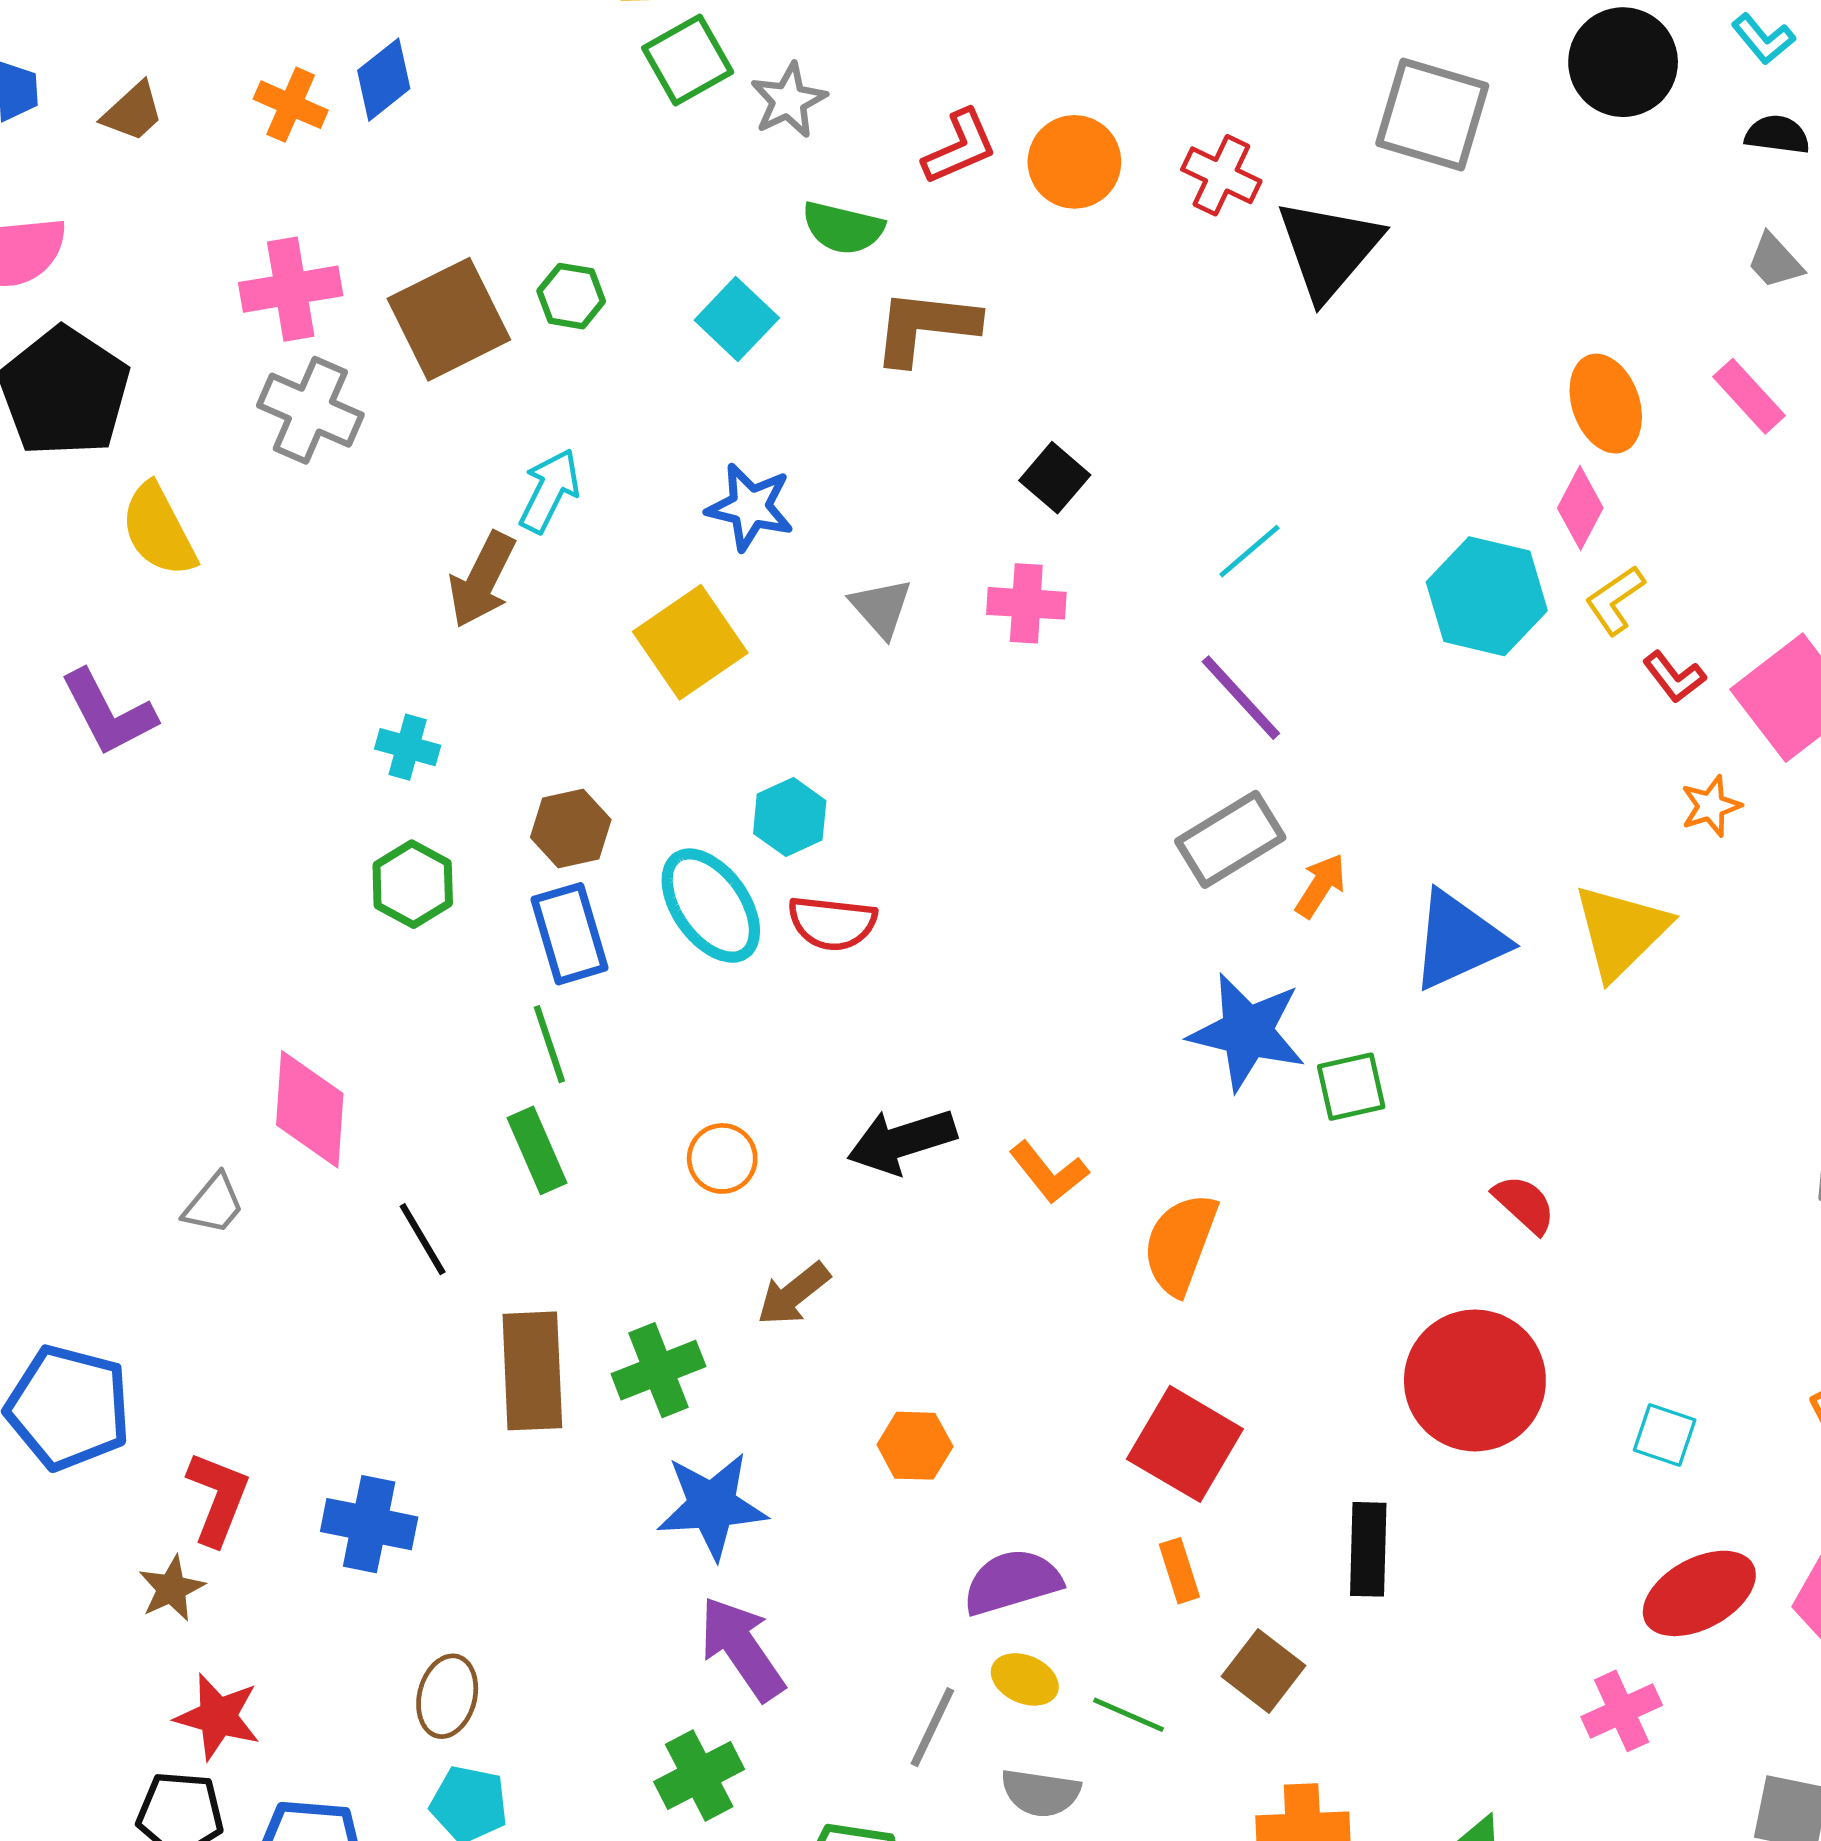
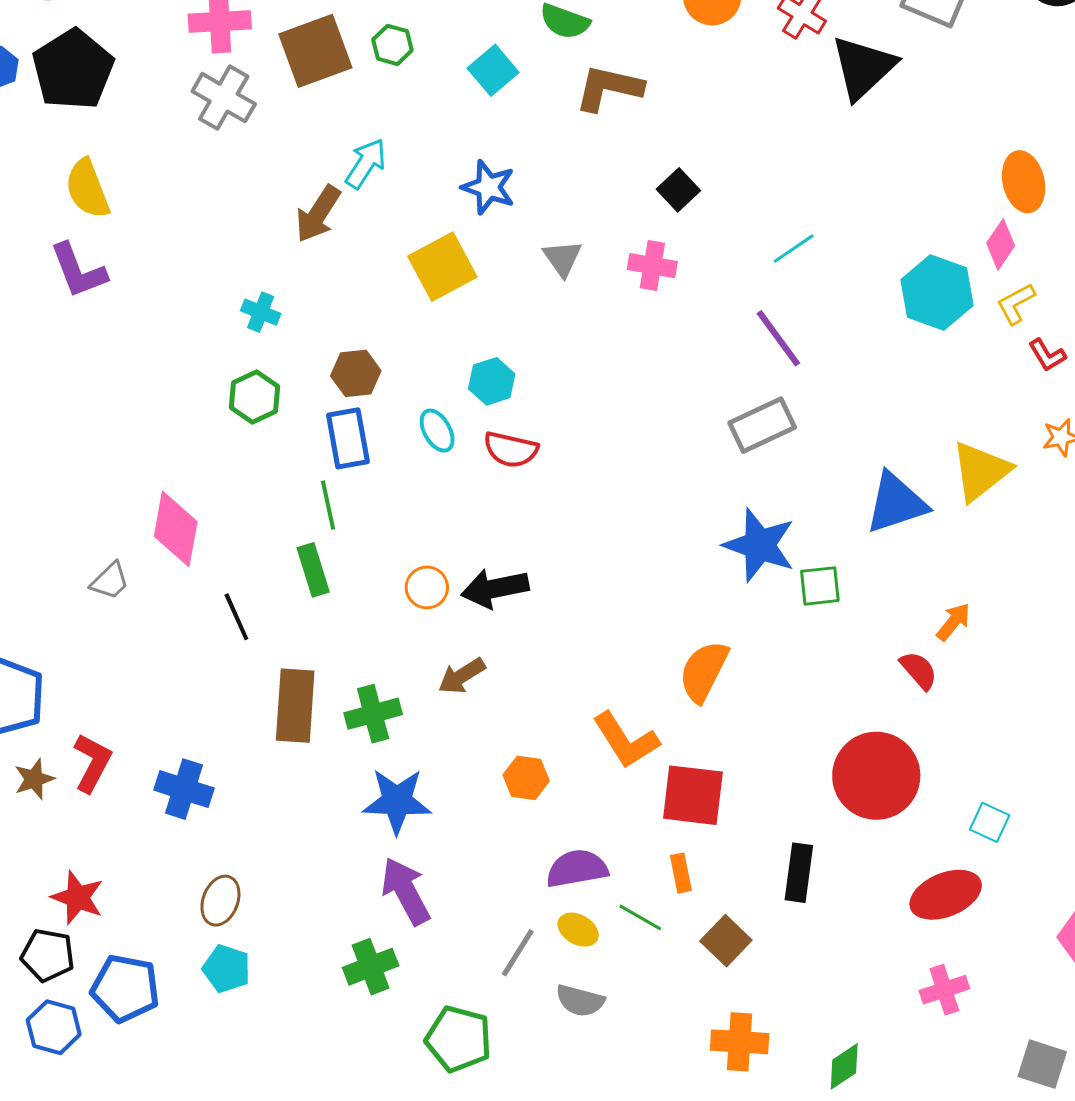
yellow semicircle: (159, 530) -> (87, 189), moved
orange arrow: (1320, 886) -> (953, 622), moved
cyan ellipse: (711, 906) -> (437, 431), size x0.6
yellow triangle: (1621, 931) -> (981, 471), moved
black arrow: (902, 1141) -> (495, 588), moved
orange L-shape: (1049, 1172) -> (626, 740), moved, size x1.4
red square: (1185, 1444) -> (693, 795), turned -30
brown star: (171, 1588) -> (34, 779), moved
red ellipse: (1699, 1593) -> (946, 895), moved
green line: (1129, 1715) -> (640, 917), moved

